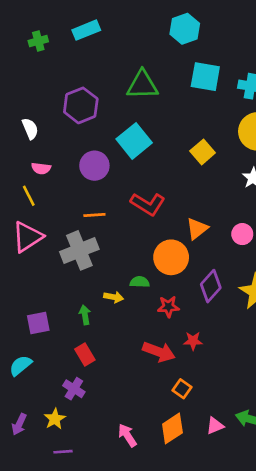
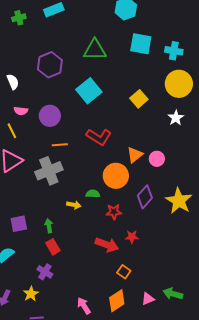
purple circle: (94, 166) -> (50, 116), moved
pink circle: (242, 234) -> (157, 159), moved
green arrow: (85, 315) -> (49, 226), moved

